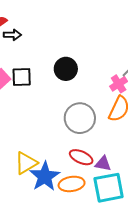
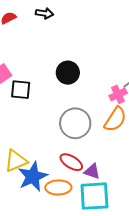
black arrow: (12, 35) -> (44, 13), moved
black square: (22, 77) -> (21, 90), moved

